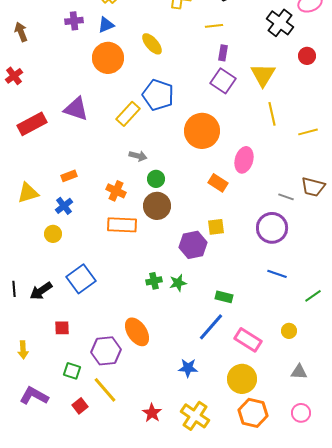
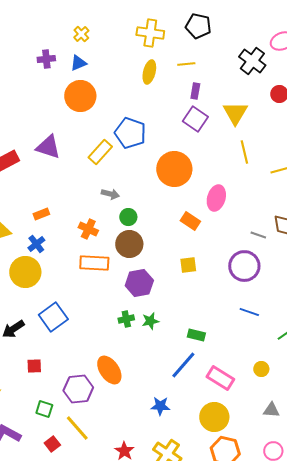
yellow ellipse: (152, 44) -> (149, 72), moved, turned 55
yellow circle: (53, 234) -> (25, 272), size x1.8
purple hexagon: (193, 245) -> (139, 283), moved

